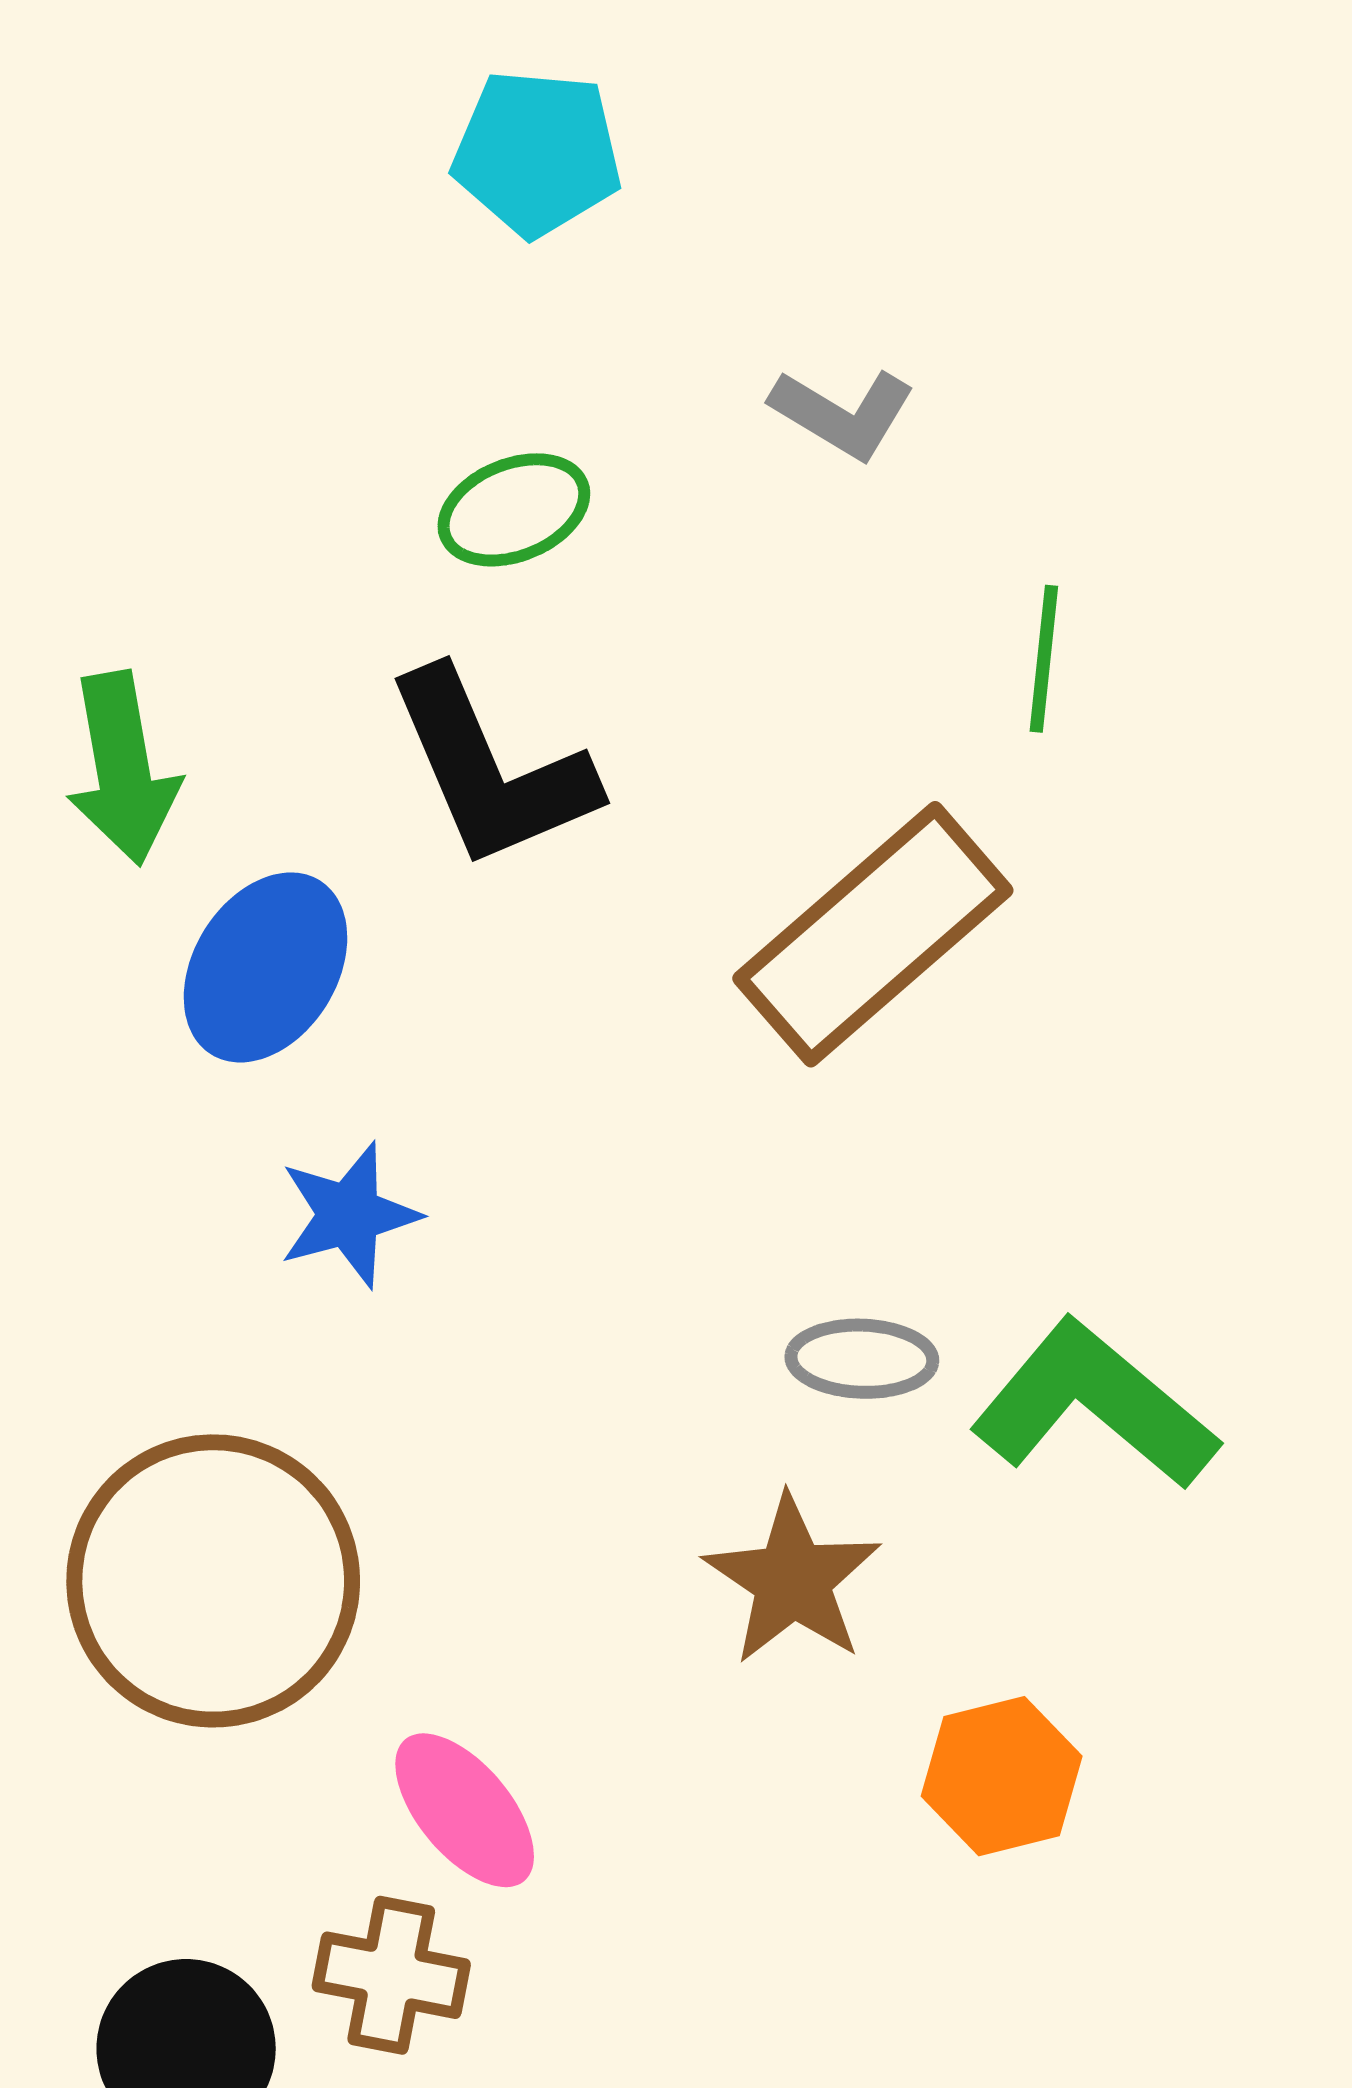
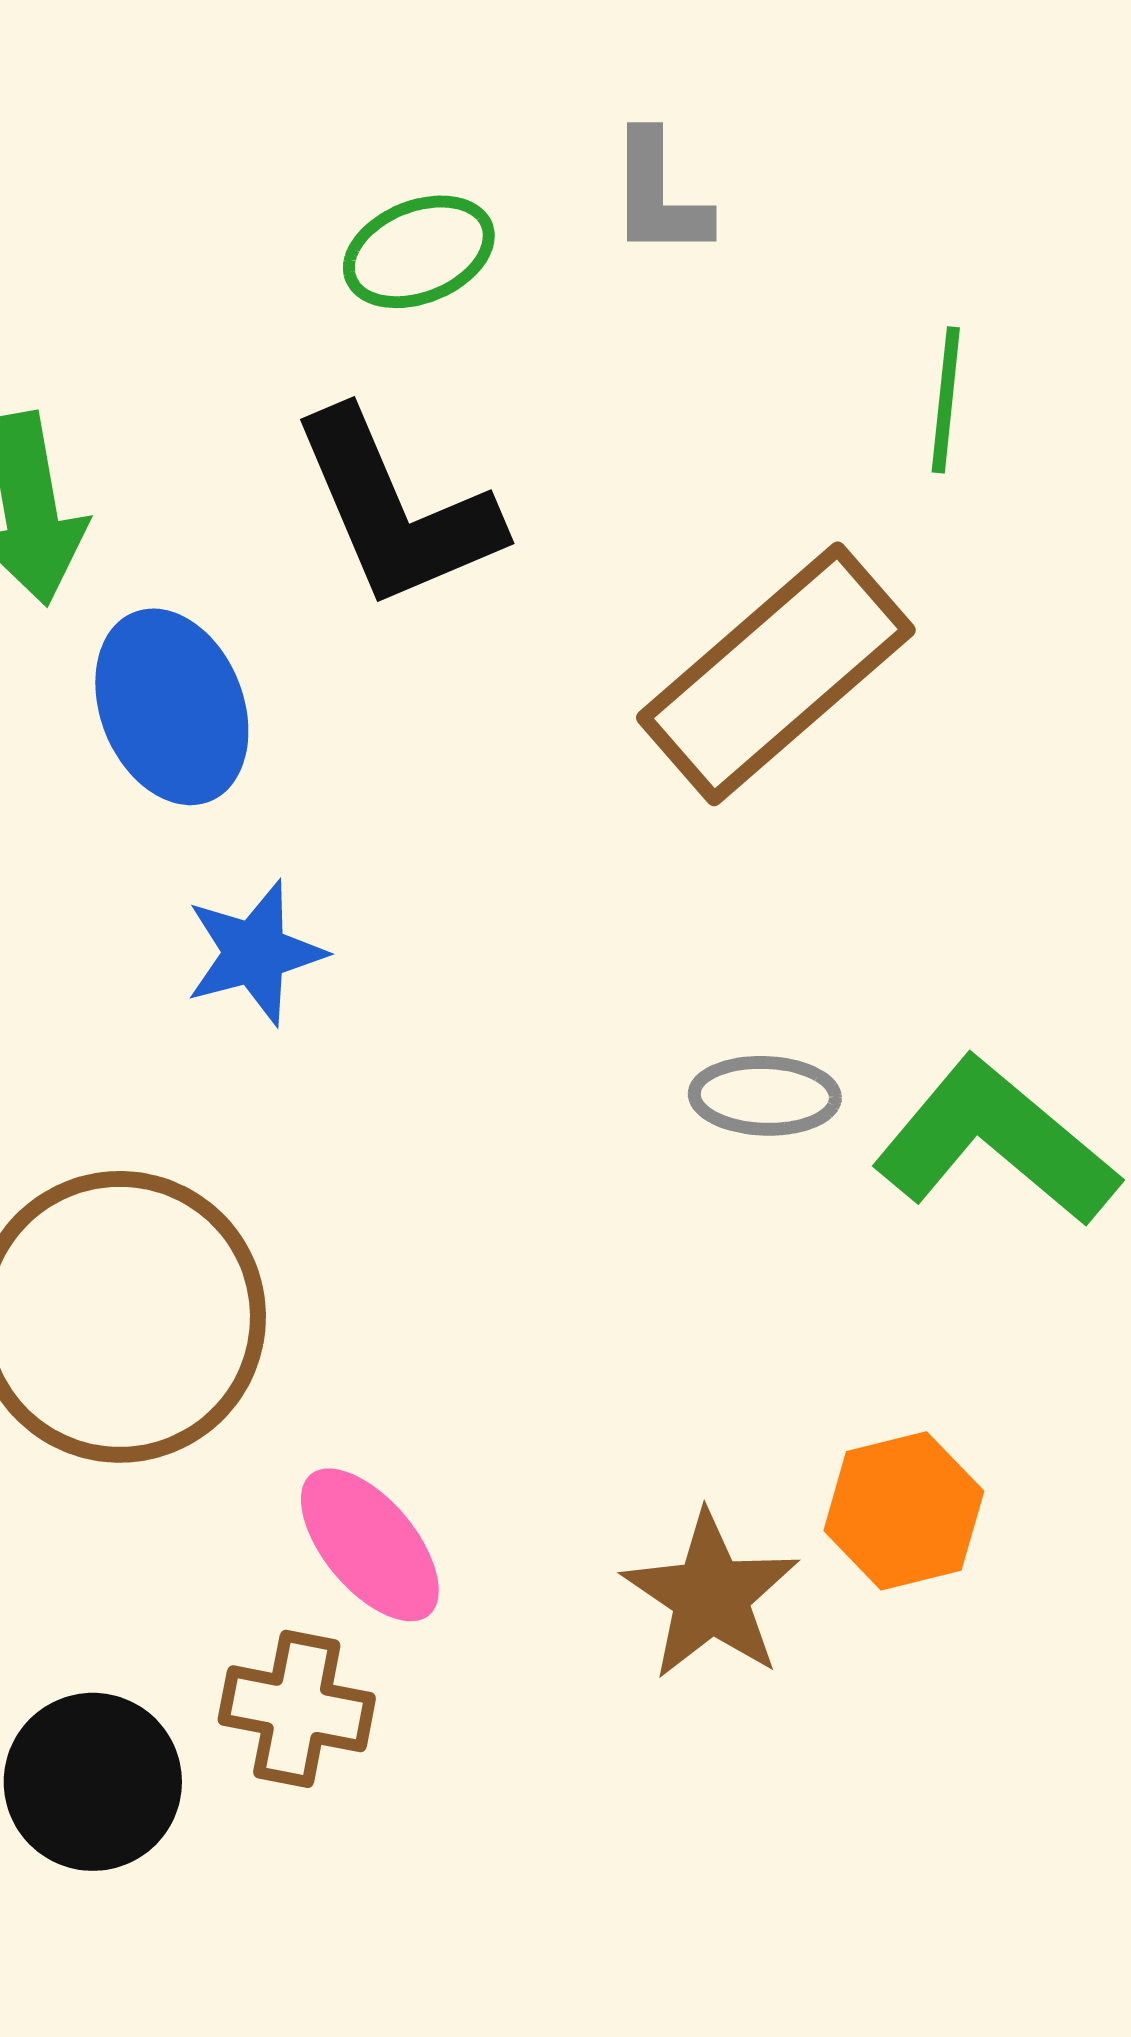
gray L-shape: (843, 413) -> (659, 195), moved, turned 59
blue ellipse: (266, 967) -> (172, 707), turned -54
brown star: (792, 1580) -> (711, 1596), moved

